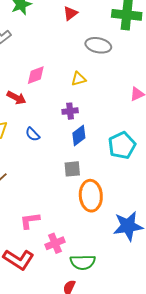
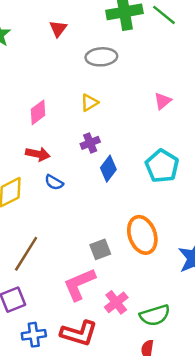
red arrow: (16, 98) -> (38, 154), moved
gray square: (72, 169) -> (100, 249), moved
pink L-shape: (30, 221) -> (79, 284), size x1.4

